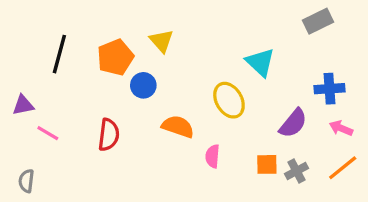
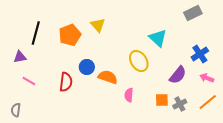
blue circle: (143, 85) -> (87, 67), moved
blue cross: (329, 89) -> (200, 54), turned -30
purple triangle: (23, 105) -> (20, 57), moved

